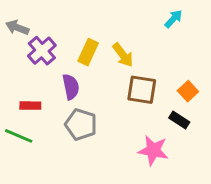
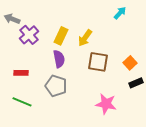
yellow arrow: (123, 55) -> (85, 38), turned 72
purple semicircle: (71, 87) -> (59, 59), moved
black rectangle: (179, 120) -> (136, 83), moved, turned -56
green line: (19, 136) -> (22, 102), moved

